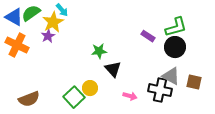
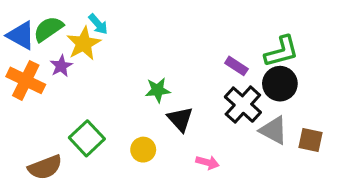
purple star: (48, 36) -> (61, 66), moved
black cross: (160, 90) -> (243, 105), moved, turned 30
green square: (74, 97) -> (87, 138), moved

